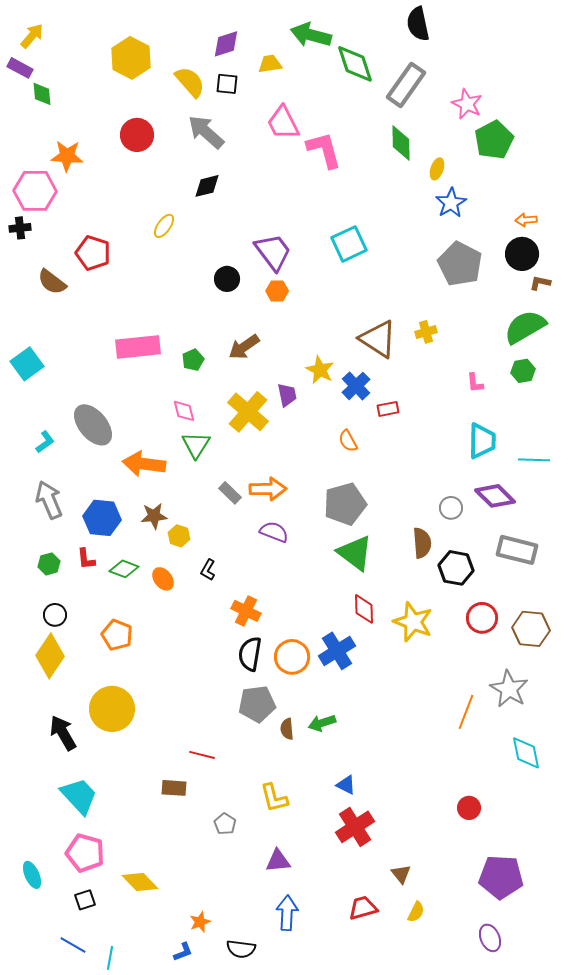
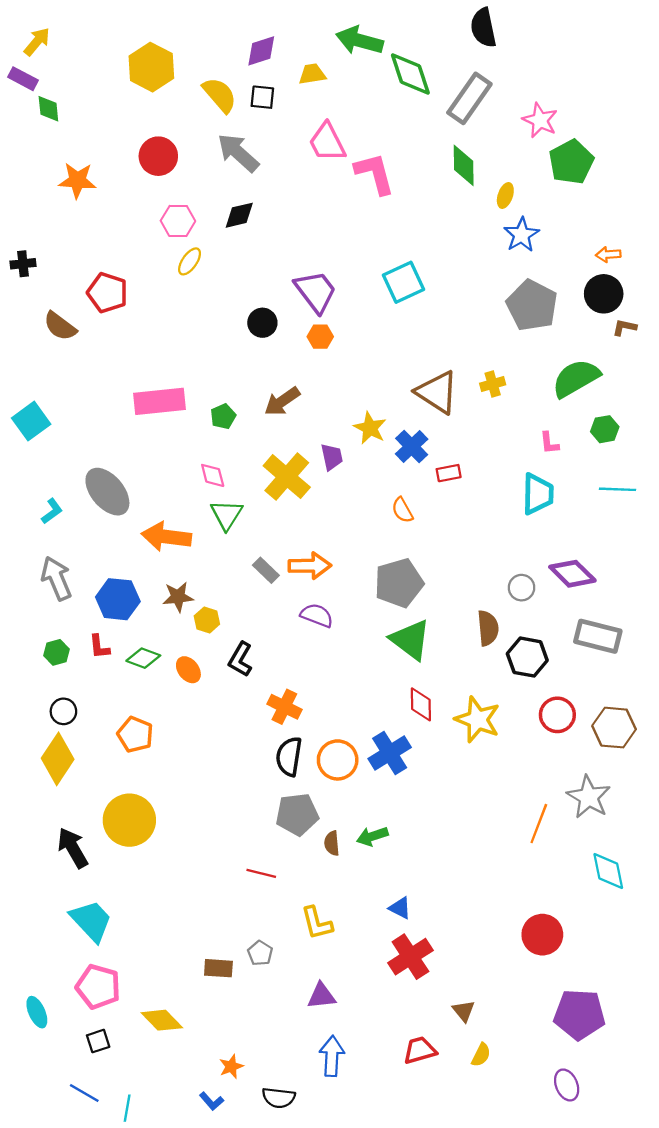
pink hexagon: (35, 191) -> (178, 221), moved, size x0.7
green semicircle: (525, 327) -> (576, 378), moved
cyan trapezoid: (482, 441) -> (538, 494), moved
cyan line: (534, 460) -> (618, 489), moved
black L-shape: (208, 570) -> (240, 659), size x1.4
red line: (202, 755) -> (261, 873), moved
brown rectangle: (174, 788) -> (218, 968), moved
red circle: (469, 808) -> (542, 935), size x1.5
blue L-shape: (183, 952) -> (212, 1101), turned 70

